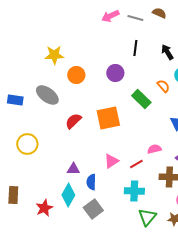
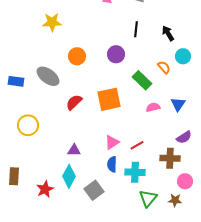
yellow star: (54, 55) -> (52, 22), moved
pink semicircle: (154, 149) -> (153, 107), moved
blue semicircle: (91, 182) -> (112, 164), moved

